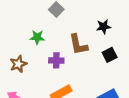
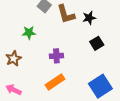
brown L-shape: (78, 45) -> (66, 14), moved
purple cross: (56, 60) -> (56, 56), moved

